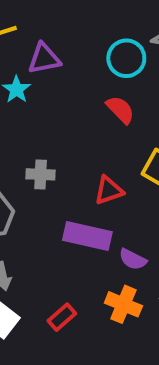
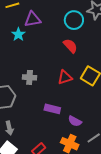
red triangle: (109, 190) -> (65, 77), moved
purple rectangle: (87, 236) -> (52, 109), size x0.7

